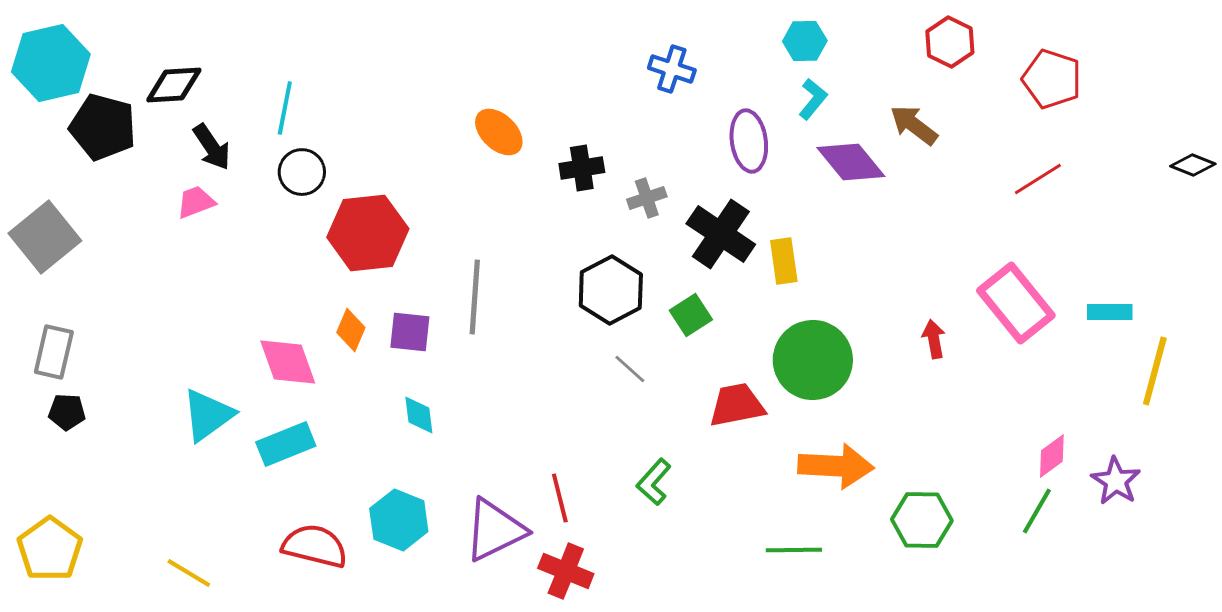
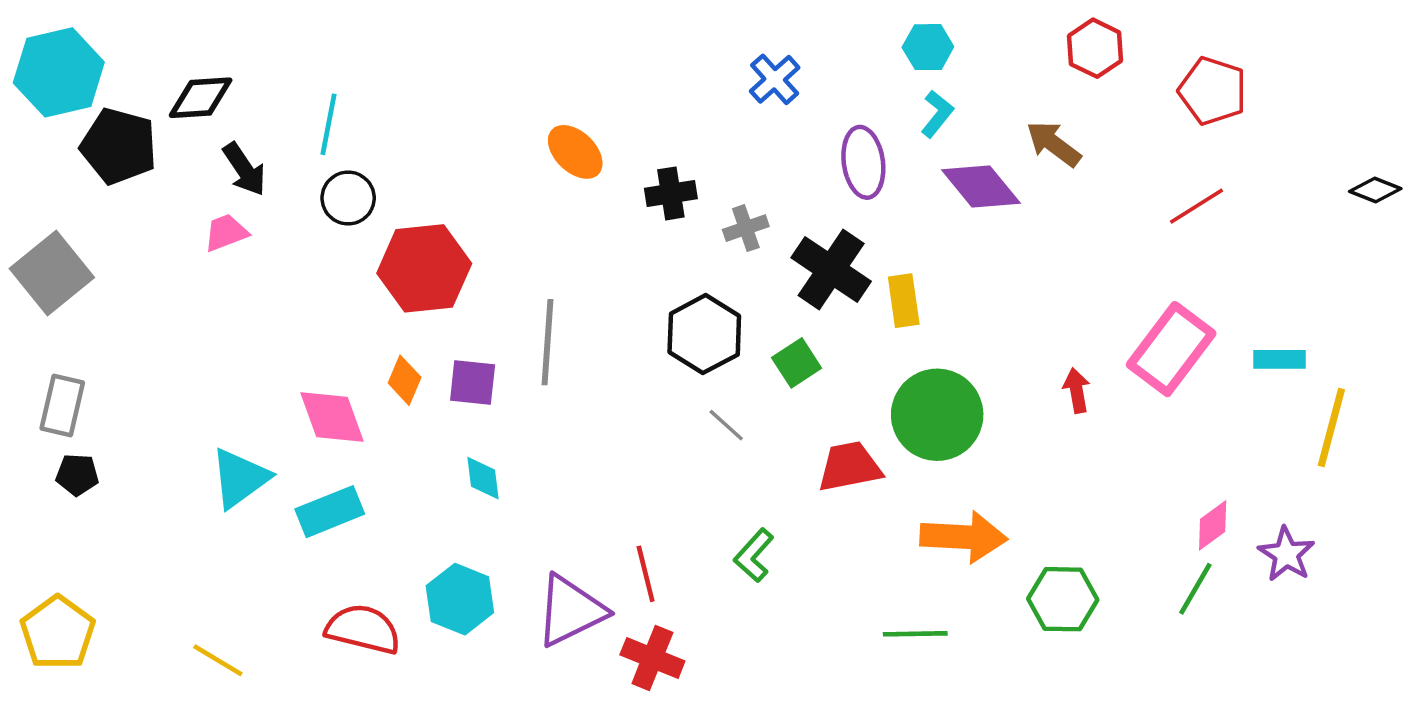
blue cross: (672, 69) -> (775, 79), turned 30
pink rectangle: (1016, 303) -> (1171, 349), turned 76

